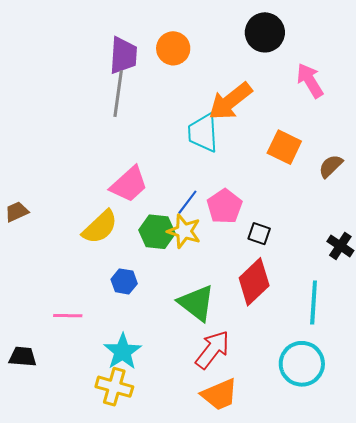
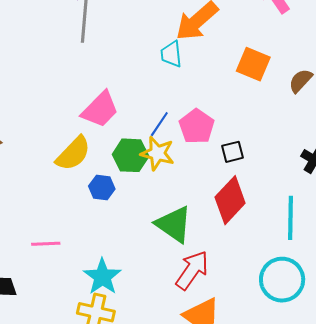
cyan trapezoid: (203, 133) -> (171, 54), size x0.7
black square: (259, 234) -> (233, 152), turned -30
blue hexagon: (124, 281) -> (102, 188), moved

